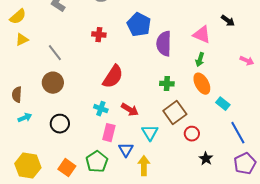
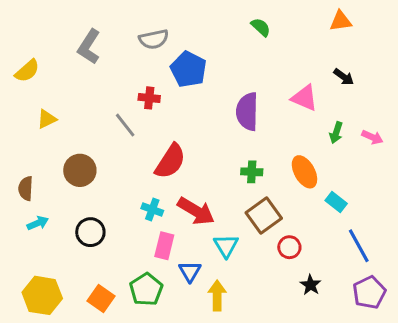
blue pentagon: (139, 25) -> (188, 69), moved
yellow triangle: (22, 40) -> (47, 119), moved
gray line: (55, 53) -> (125, 125), moved
green arrow: (200, 60) -> (336, 133), moved
red arrow: (130, 110) -> (196, 211), size x1.4

